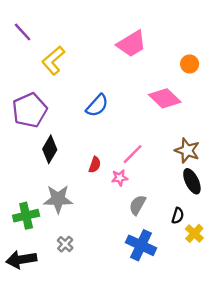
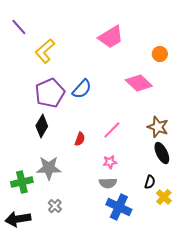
purple pentagon: (30, 110) -> (50, 93), moved
pink star: (120, 178) -> (110, 162), moved
gray semicircle: (137, 205) -> (108, 183), moved, turned -120

